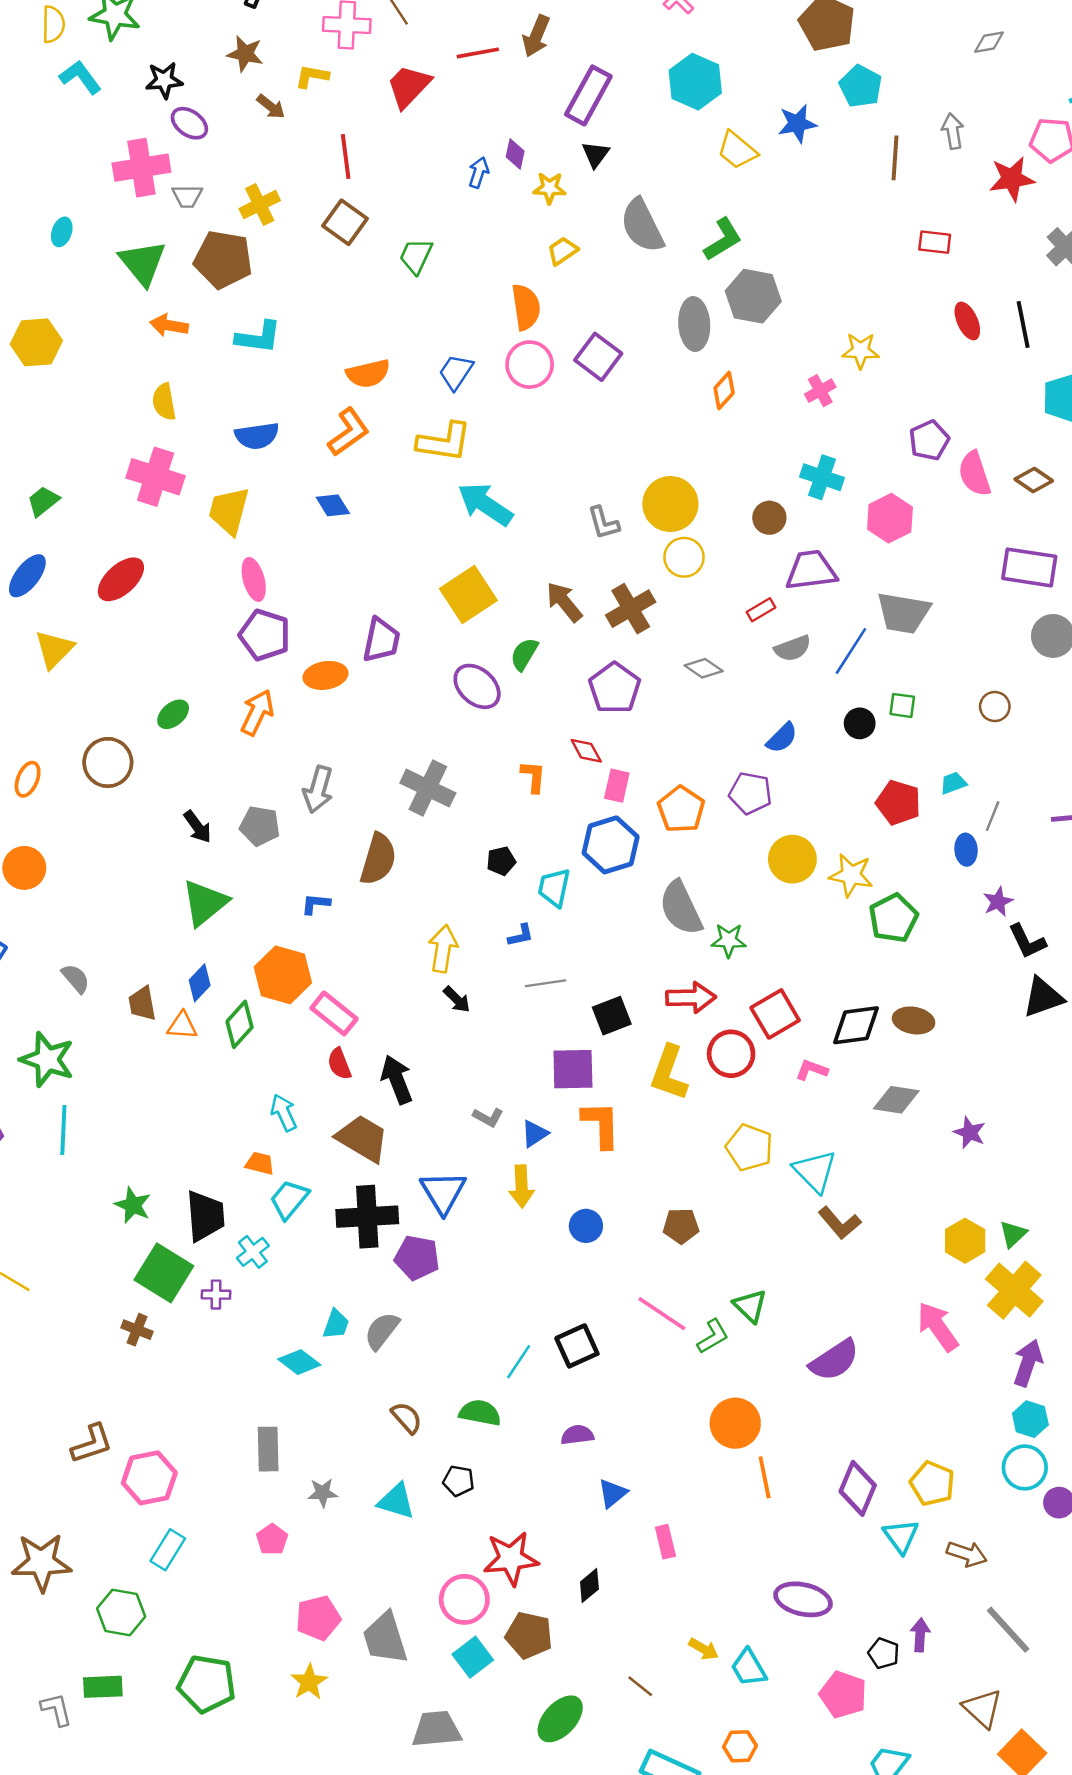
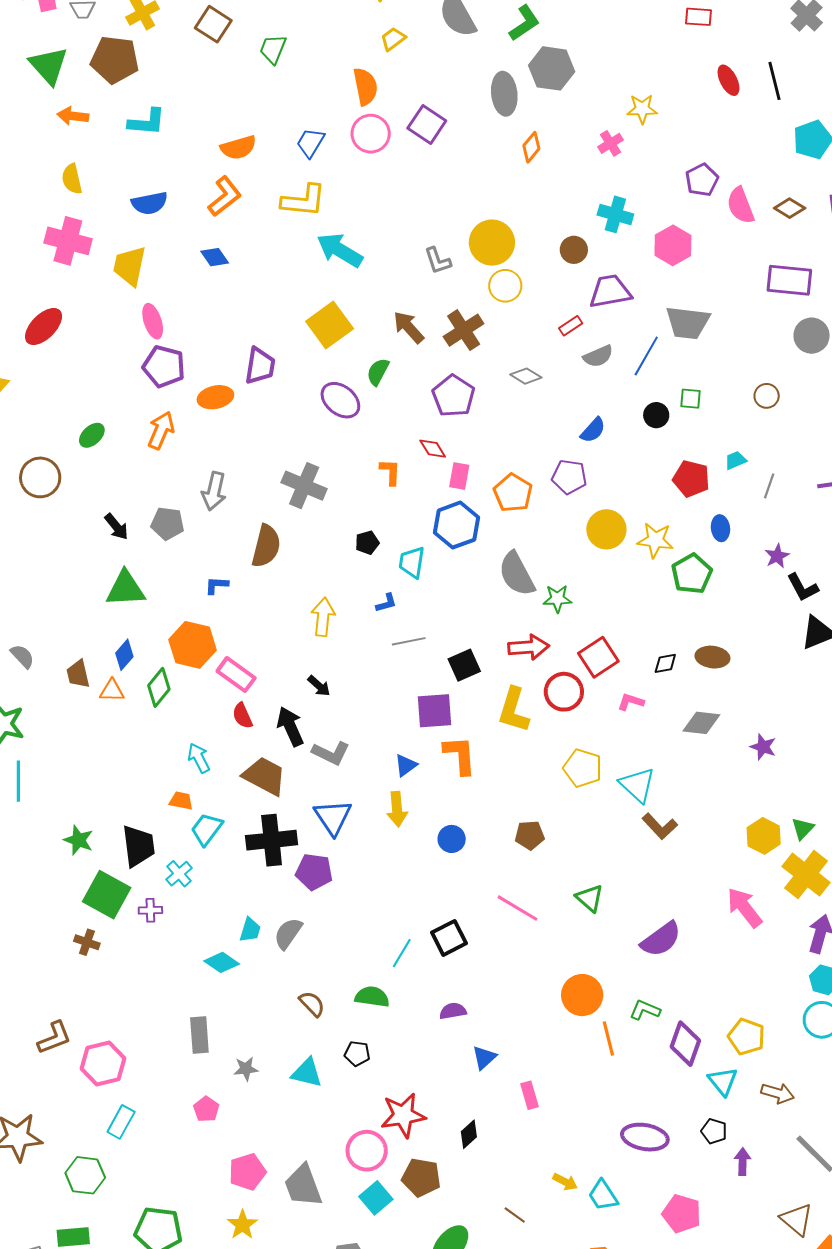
blue ellipse: (966, 850) -> (720, 528), moved
green triangle: (205, 903) -> (125, 589), turned 39
black arrow: (457, 999) -> (319, 686), moved
black diamond: (856, 1025) -> (665, 663), size x0.6
gray L-shape: (488, 1117) -> (331, 753), moved, size x1.5
green L-shape: (713, 1336) -> (645, 1010), moved, turned -124
black pentagon: (884, 1653) -> (714, 1131), moved

